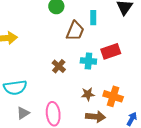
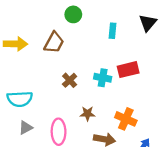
brown trapezoid: (75, 31) -> (54, 43), moved
brown star: (88, 94) -> (88, 114), moved

